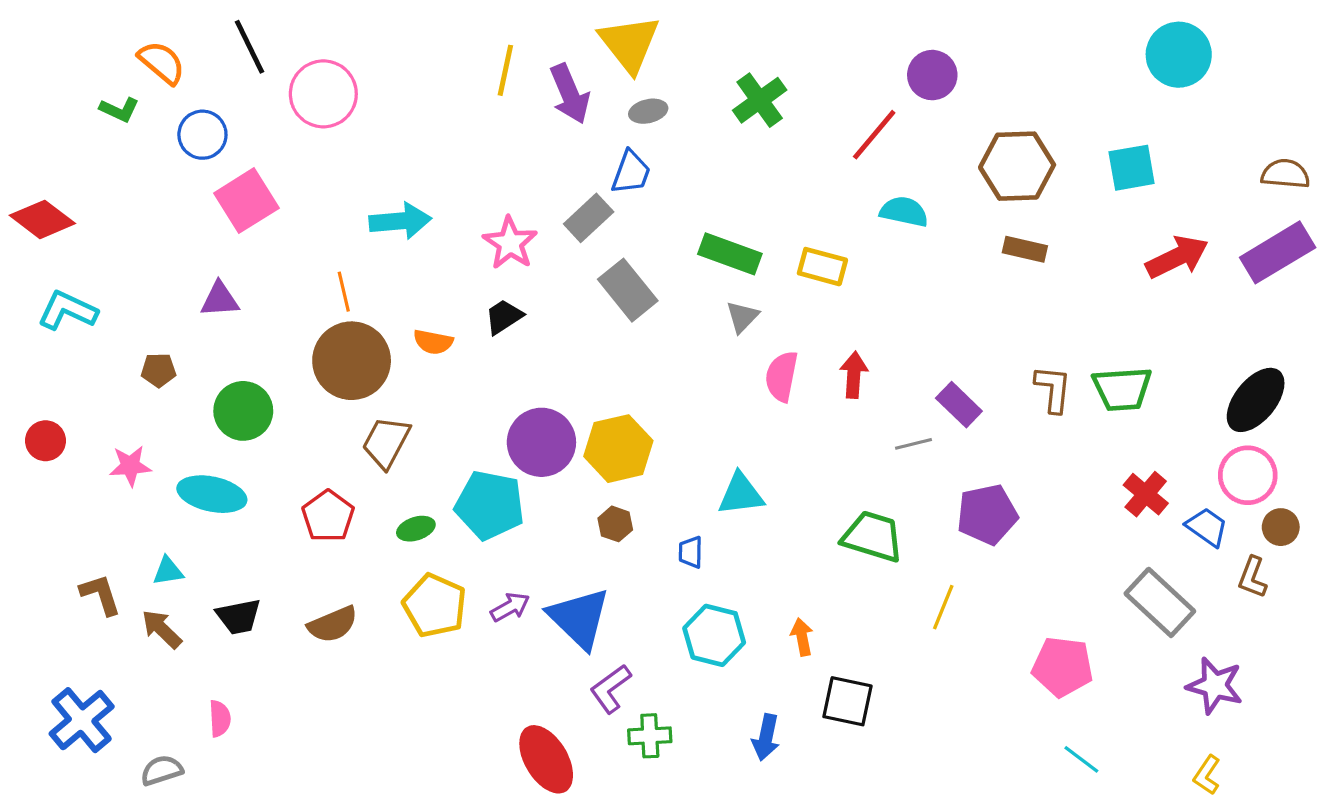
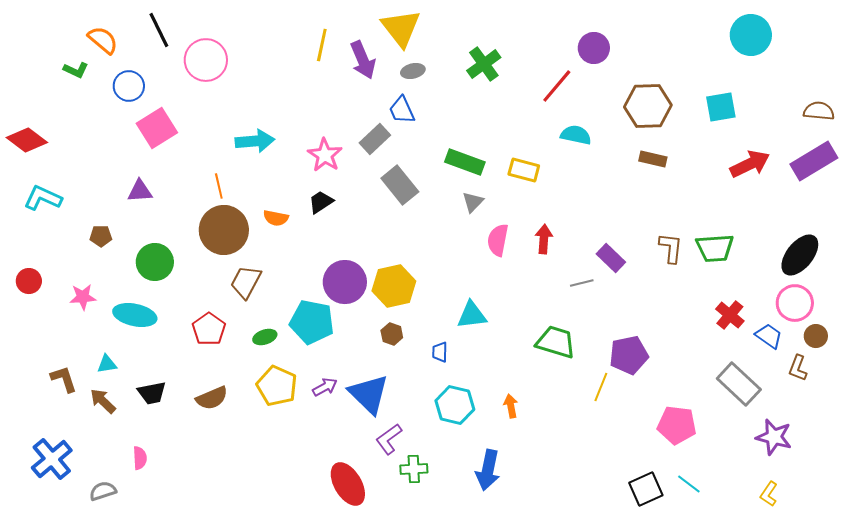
blue trapezoid: (631, 172) -> (402, 110), turned 136
purple pentagon: (987, 515) -> (629, 355), moved
black square: (848, 701) -> (646, 489), moved, turned -36
blue arrow: (766, 737) -> (488, 470), size x1.4

